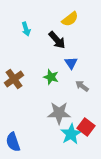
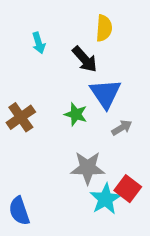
yellow semicircle: (70, 19) -> (104, 28), turned -48
blue triangle: (71, 63) -> (105, 93), size x1.6
gray arrow: (82, 86) -> (122, 128), turned 112

